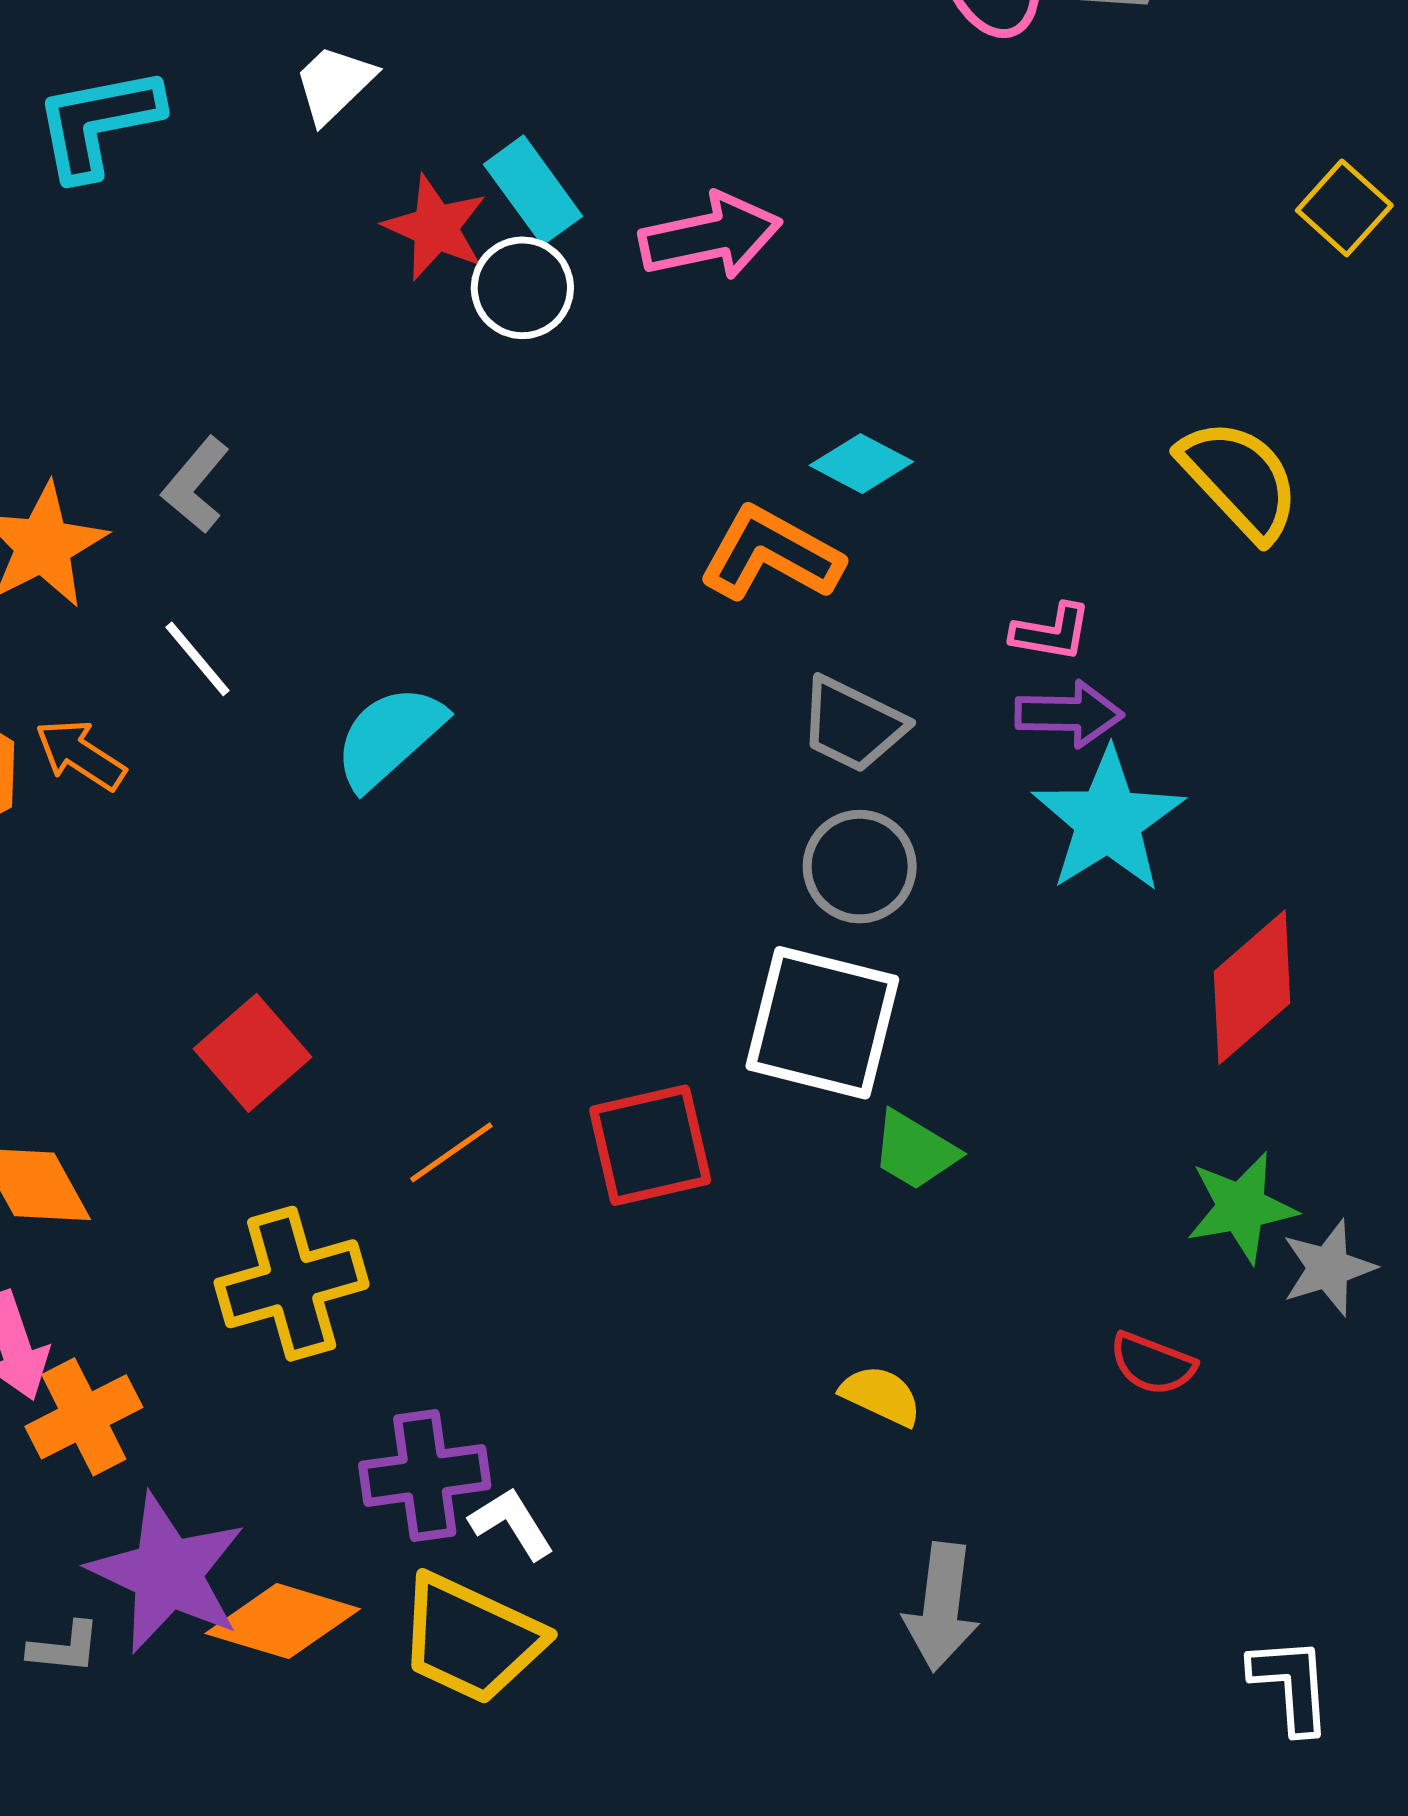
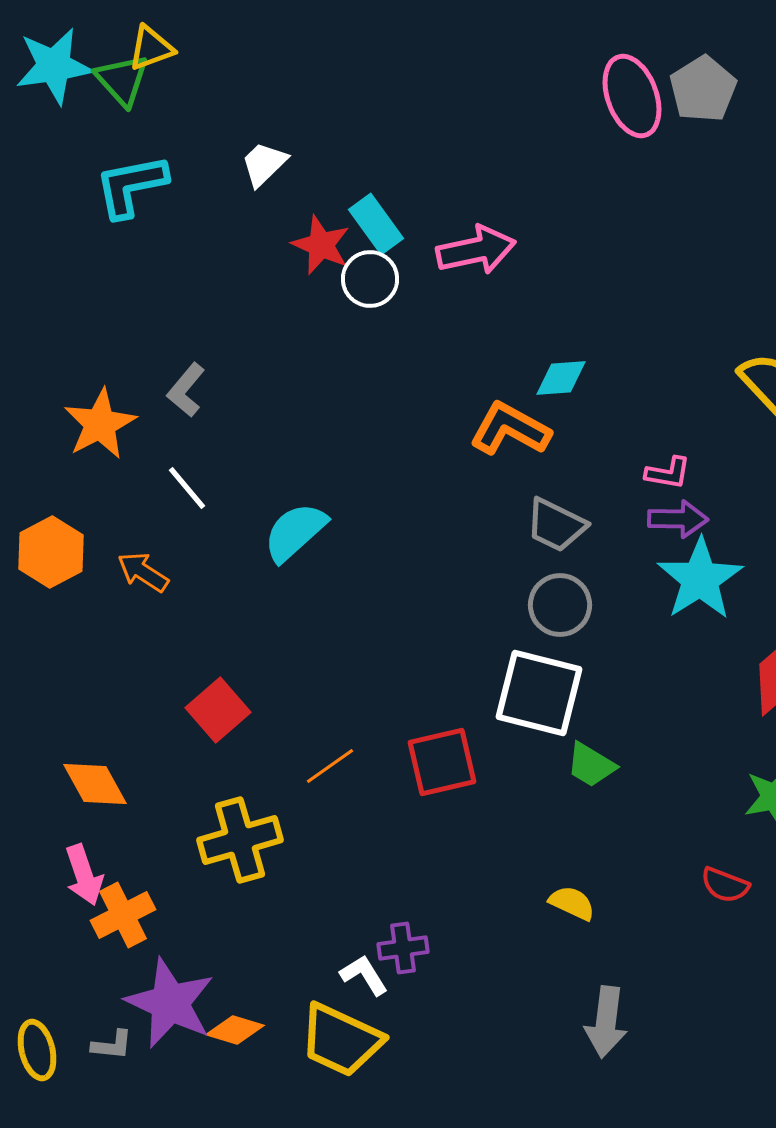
cyan diamond: (861, 464) -> (561, 378), turned -32
orange arrow: (80, 755) -> (143, 572), moved
purple cross: (425, 1475) -> (403, 948), moved, size x0.7
orange diamond: (283, 1621) -> (235, 1030), size x0.7

